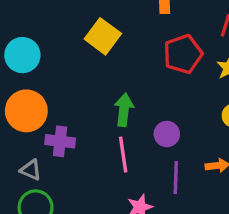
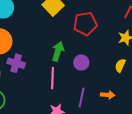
red pentagon: (183, 54) -> (85, 24), moved
purple circle: (167, 134) -> (81, 63), moved

